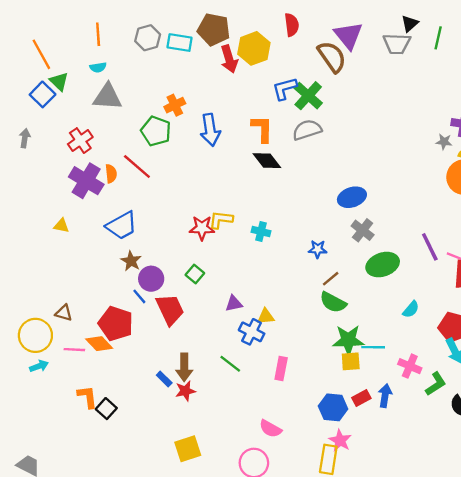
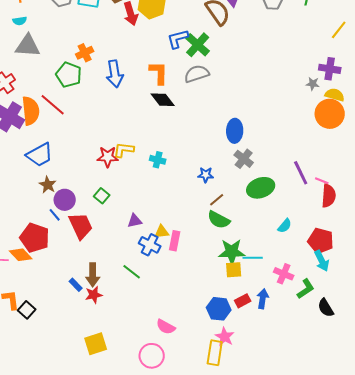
orange semicircle: (111, 174) -> (31, 111), size x1.8
blue ellipse: (352, 197) -> (235, 131), turned -70
pink rectangle: (281, 368) -> (175, 241), moved

